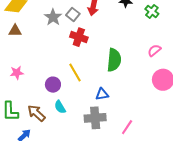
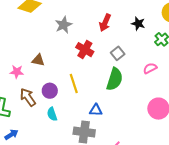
gray square: (73, 14) -> (118, 53), moved
brown triangle: (15, 31) -> (38, 60), moved
pink semicircle: (154, 50) -> (150, 68), moved
brown arrow: (36, 113) -> (28, 97), moved

